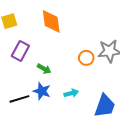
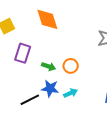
orange circle: (86, 58) -> (71, 66), moved
cyan arrow: (71, 93) -> (70, 93), moved

